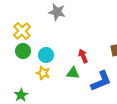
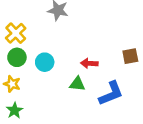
red arrow: (83, 56) -> (89, 63), turned -64
yellow star: (43, 73) -> (12, 84), moved

